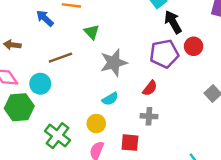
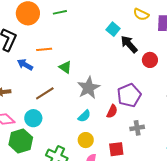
purple pentagon: (164, 54) -> (129, 95), moved
red semicircle: (150, 88) -> (112, 111), moved
cyan semicircle: (110, 99) -> (84, 116), moved
gray cross: (149, 116) -> (137, 128), moved

